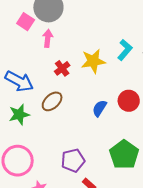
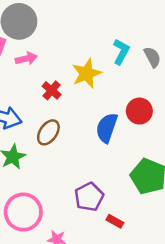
pink arrow: (48, 38) -> (26, 59), turned 84
blue semicircle: (100, 108) -> (107, 128), size x1.4

